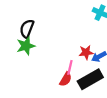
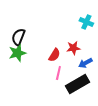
red star: (86, 52) -> (73, 48), moved
red semicircle: (66, 79) -> (54, 55), moved

